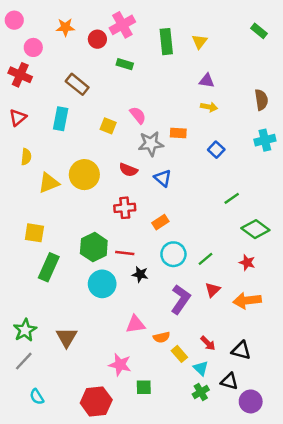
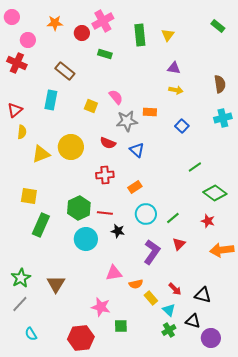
red triangle: (18, 118) -> (15, 110), moved
orange arrow: (247, 300) -> (222, 250), moved

